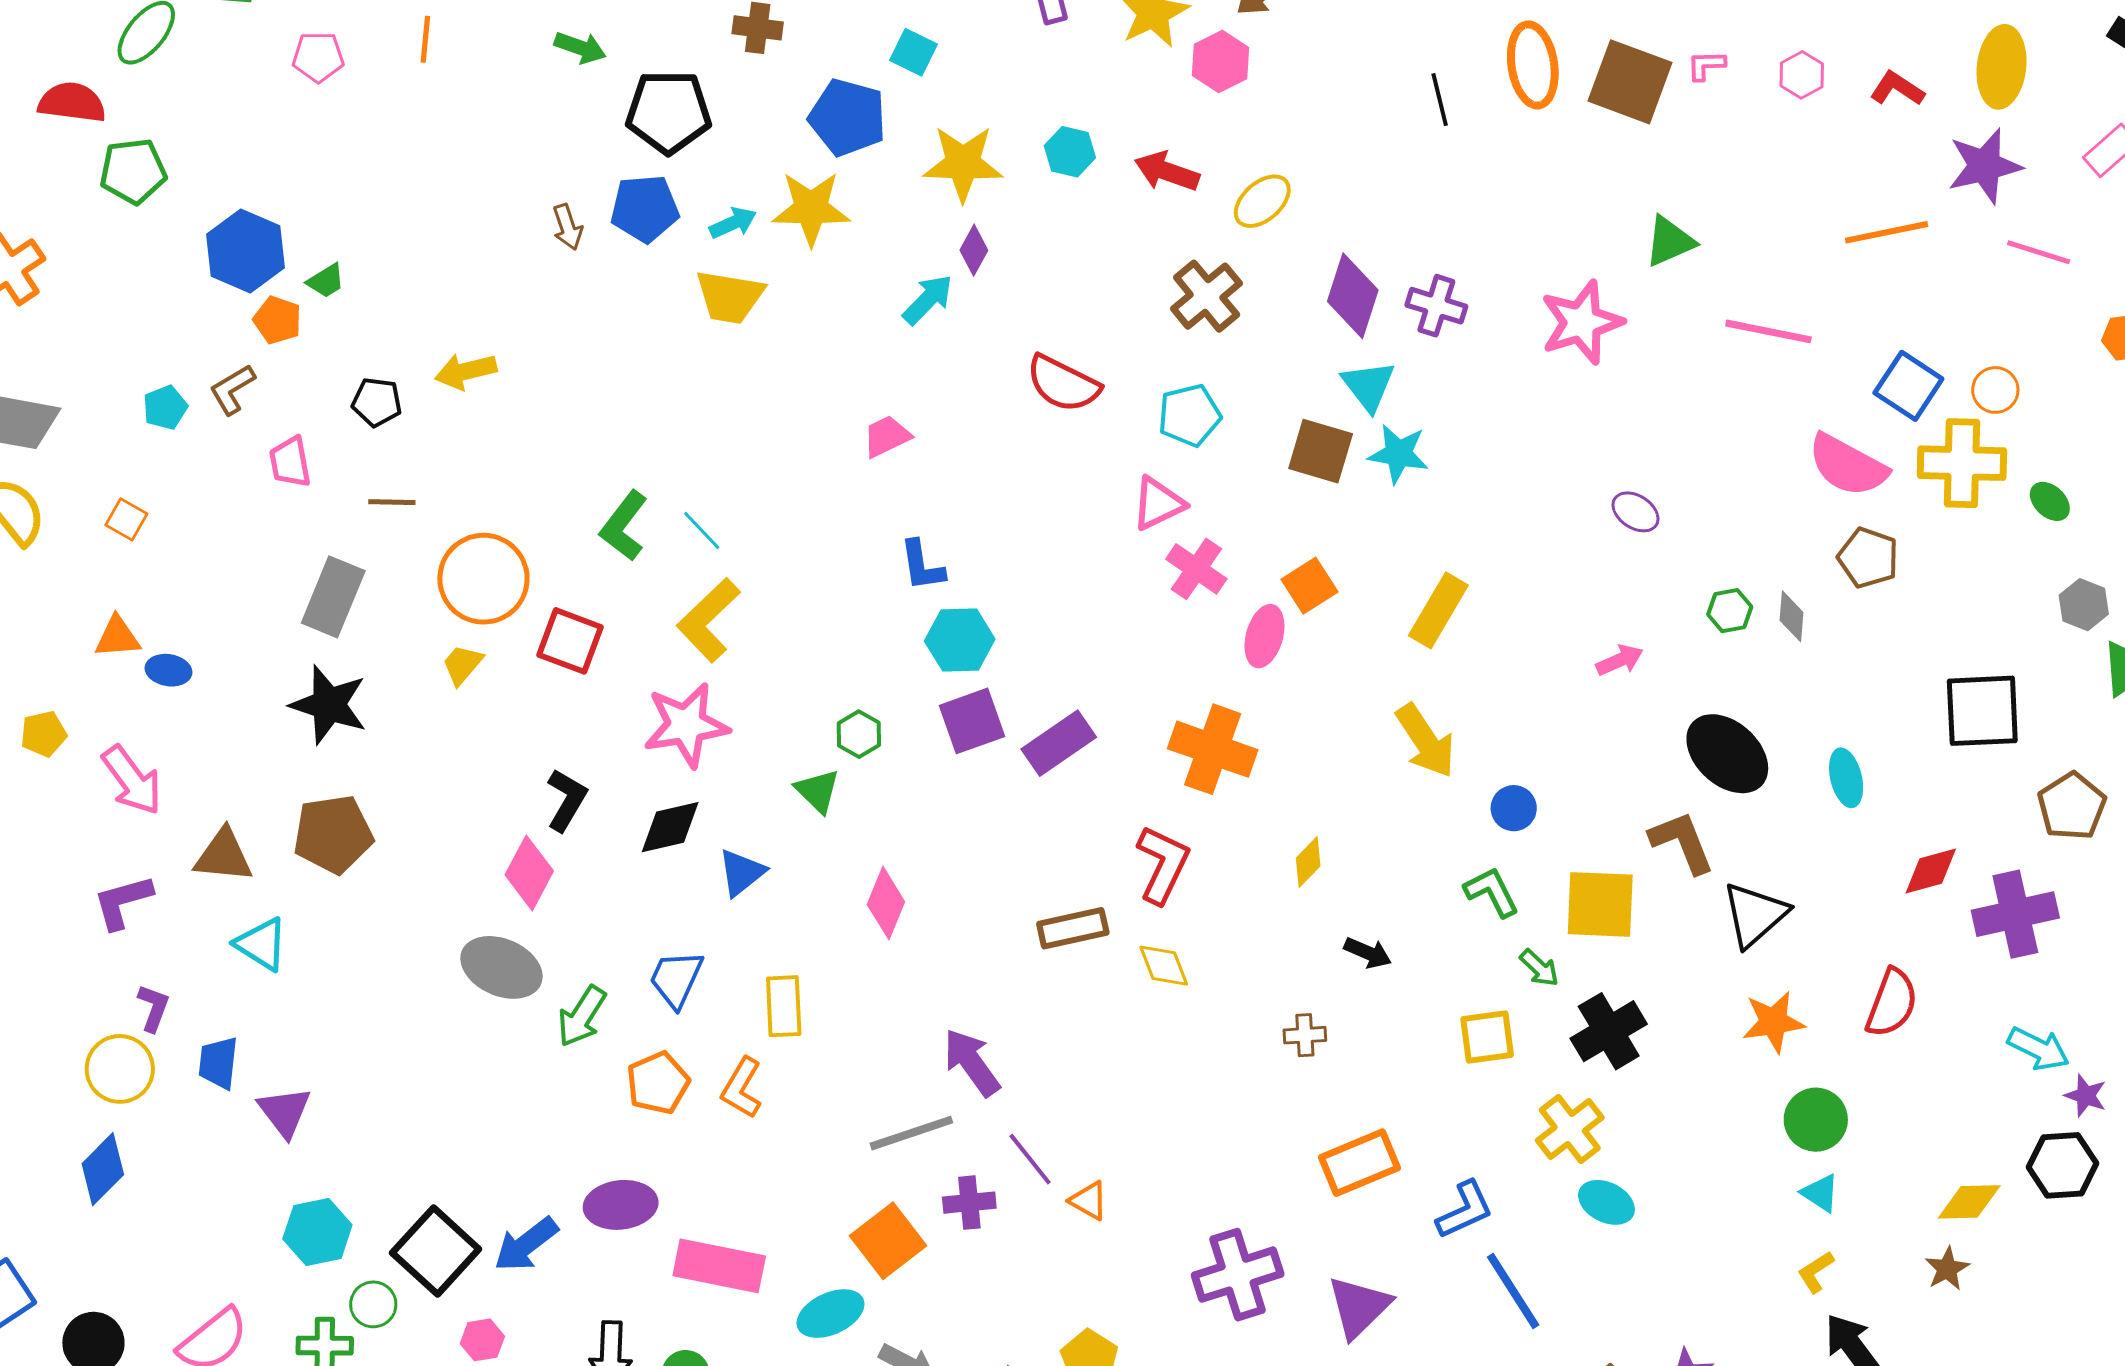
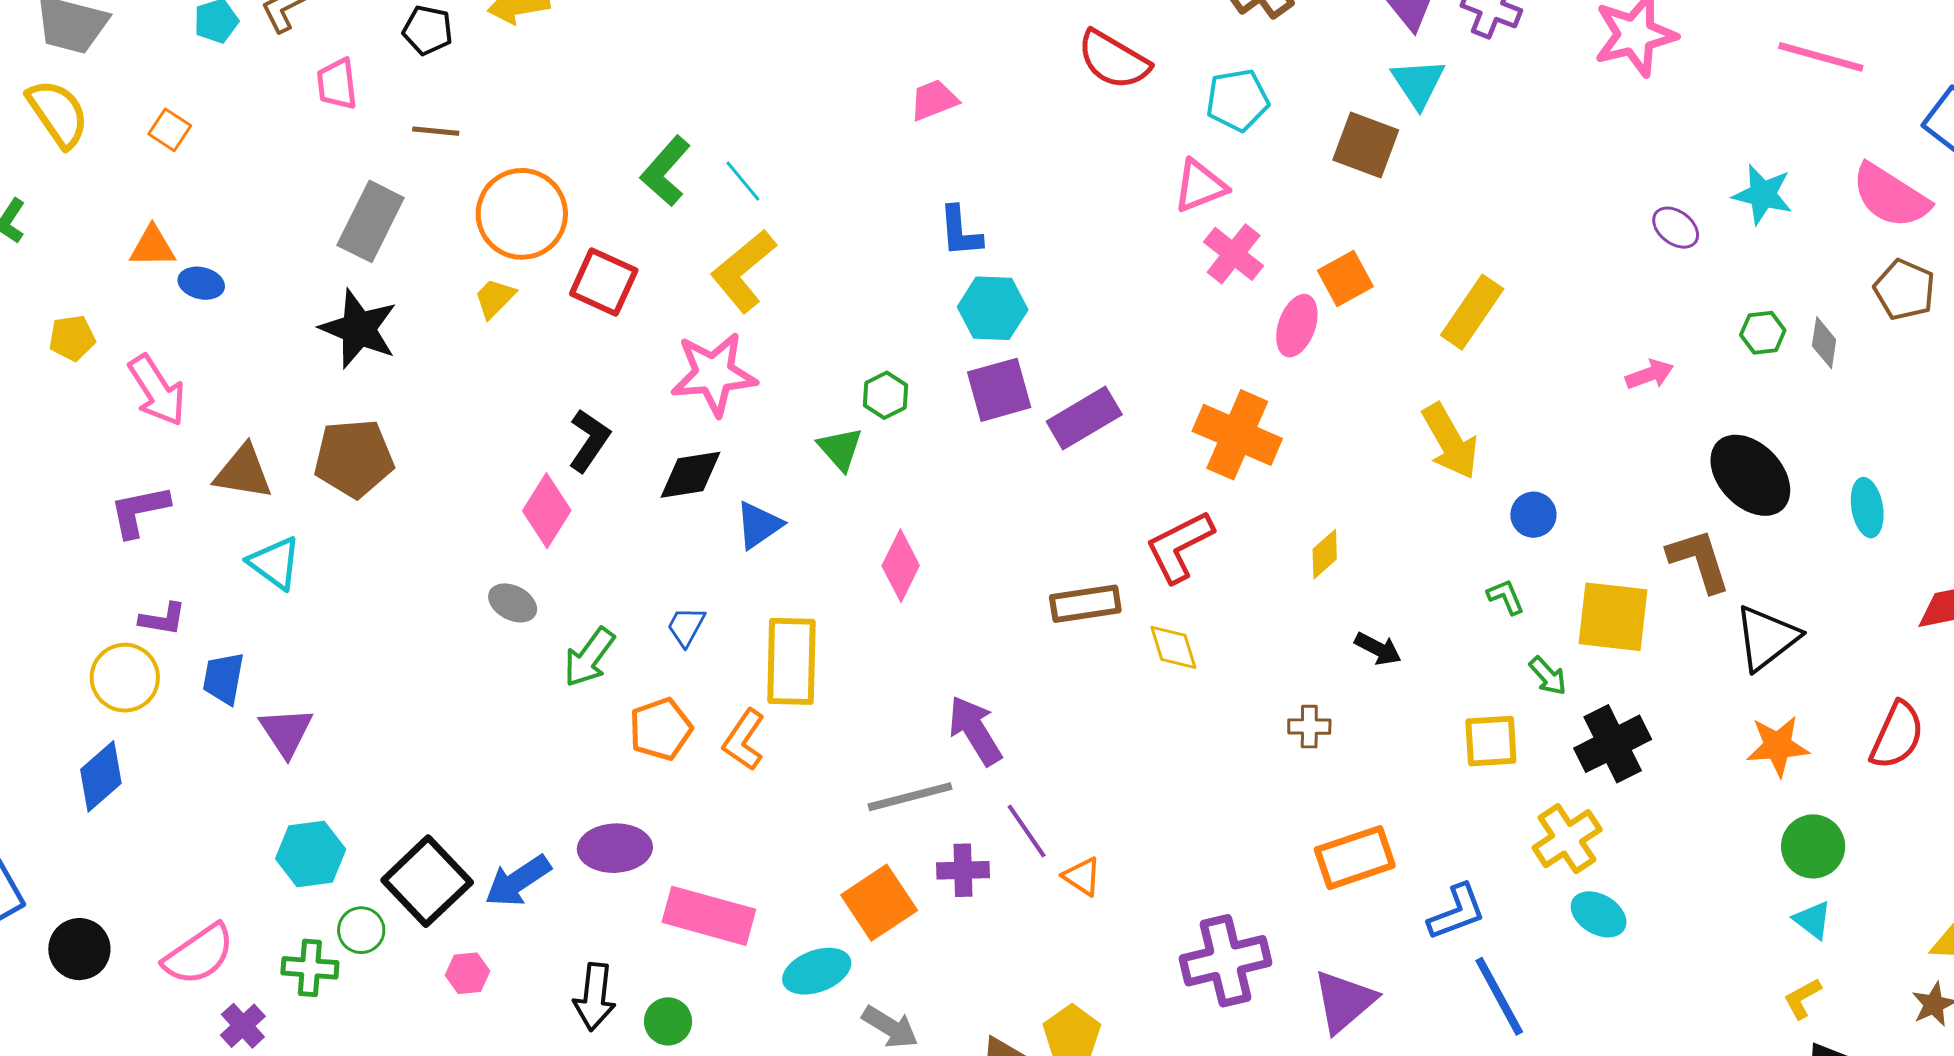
cyan star: (1399, 454) -> (1763, 195), moved
red L-shape: (1163, 864) -> (1179, 546), turned -146
green L-shape: (1492, 892) -> (1506, 597), size x0.7
gray ellipse: (501, 967) -> (513, 603), size x0.6
blue trapezoid: (676, 979) -> (686, 626), size x0.7
yellow rectangle: (784, 1006) -> (791, 661), size x1.4
purple L-shape: (153, 1008) -> (163, 619), turned 75

